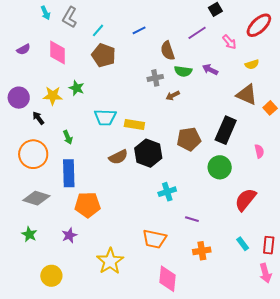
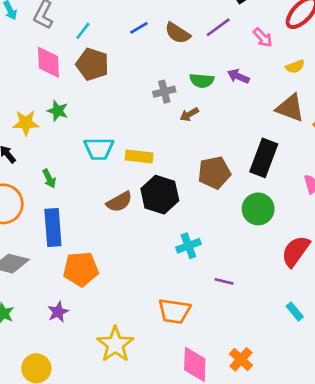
brown semicircle: (168, 51) -> (178, 33), moved, turned -36
pink diamond: (58, 53) -> (48, 62), moved
orange cross: (202, 251) -> (241, 359), moved, turned -36

